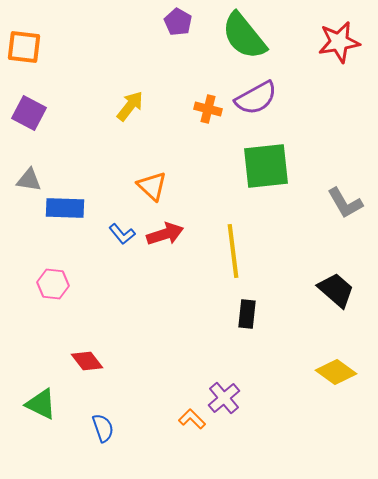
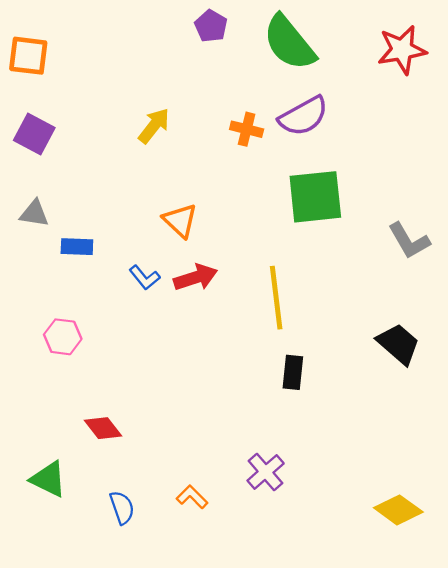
blue rectangle: (65, 208) -> (77, 247), size x0.7
yellow diamond: (336, 372) -> (398, 510), moved
orange L-shape: (192, 419) -> (192, 497), moved

